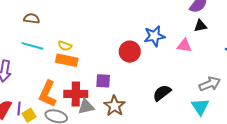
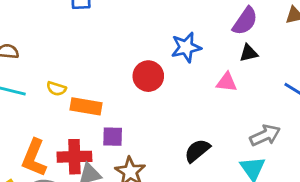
blue star: (154, 36) -> (186, 47), moved
red circle: (130, 52) -> (148, 76), moved
orange rectangle: (67, 60) -> (86, 106), moved

